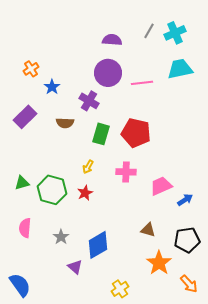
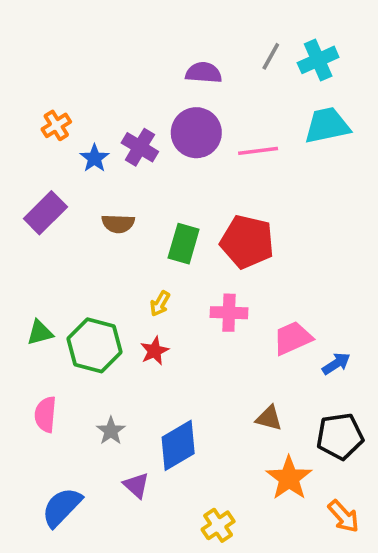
purple cross: (89, 101) -> (140, 147), moved
blue semicircle: (20, 285) -> (62, 507), moved, turned -100

